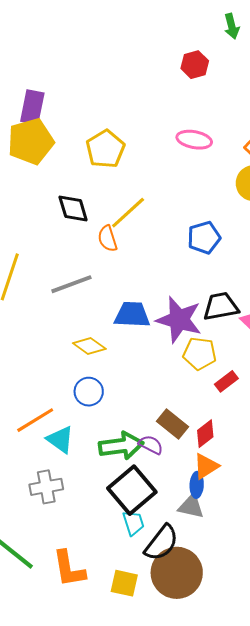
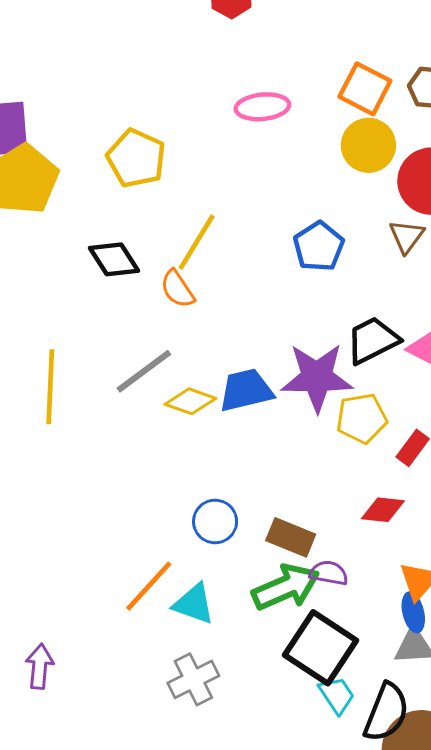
yellow diamond: (89, 346) -> (190, 401), moved
brown rectangle: (172, 424) -> (291, 537), moved
red diamond: (205, 434) -> (383, 510), moved, turned 60

